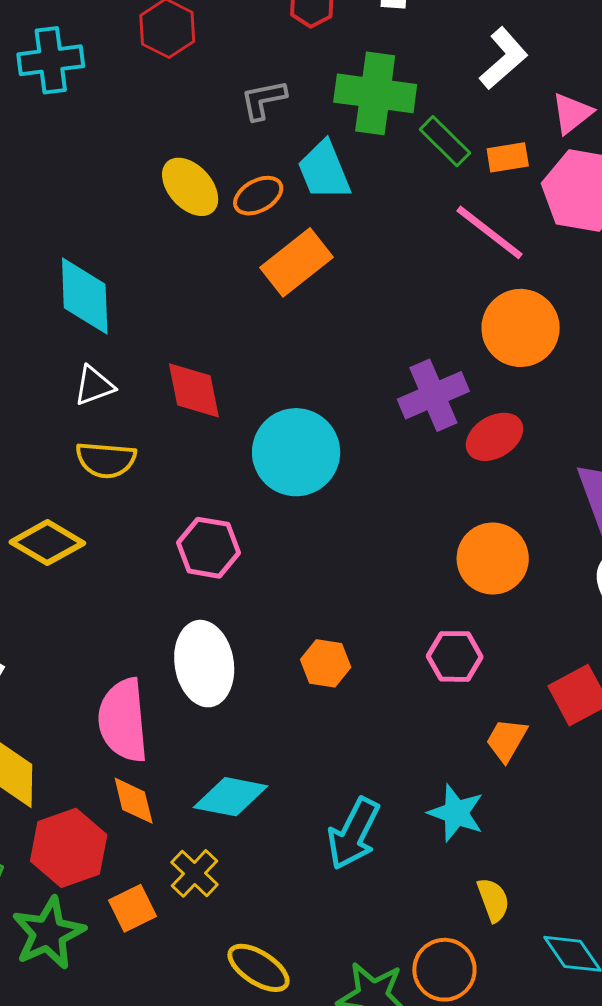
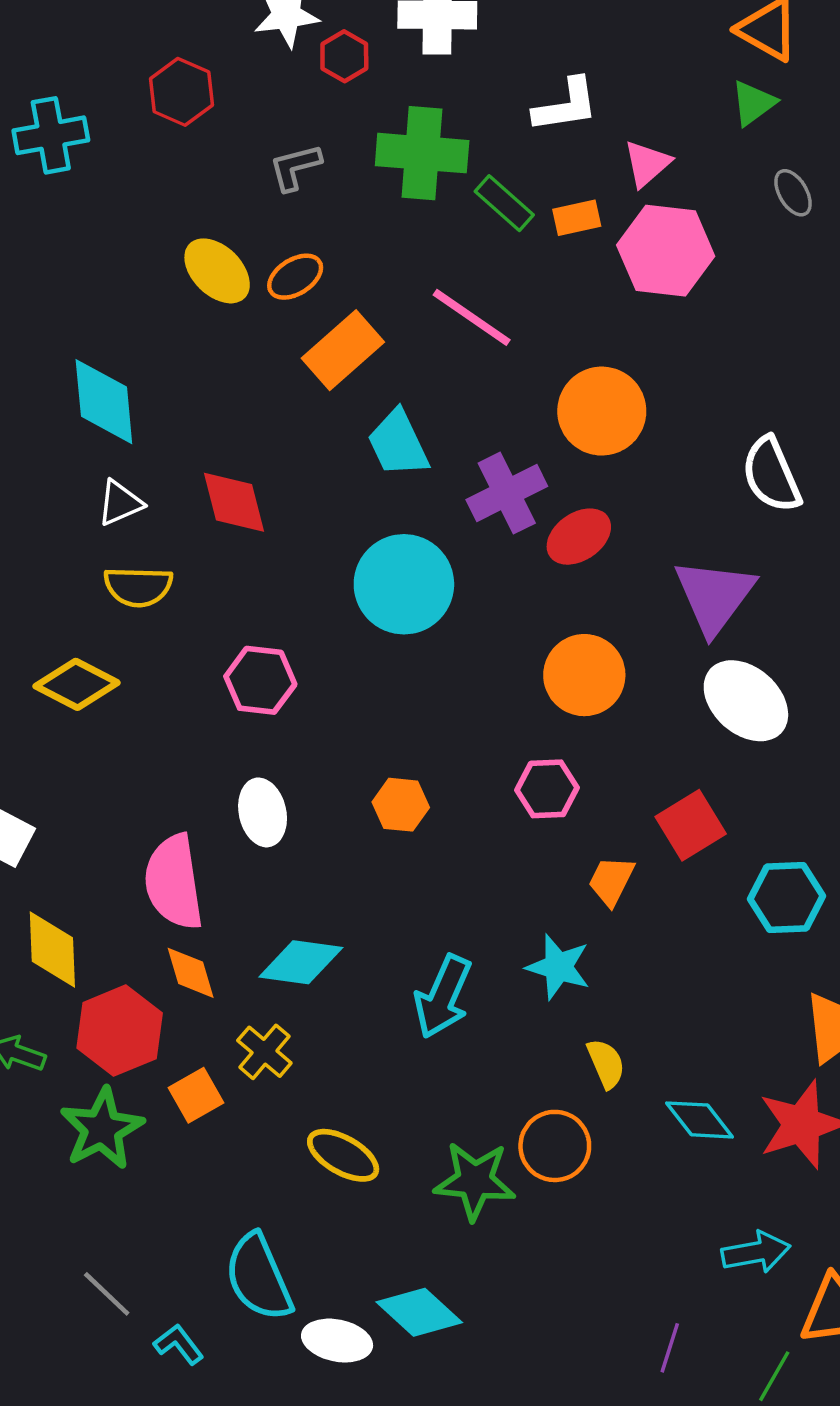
white L-shape: (504, 58) -> (566, 105), turned 36
cyan trapezoid: (324, 170) -> (398, 443), moved
pink line: (490, 232) -> (472, 317), moved
cyan circle: (296, 452) -> (404, 584), moved
white ellipse: (204, 664) -> (263, 812), size x0.7

